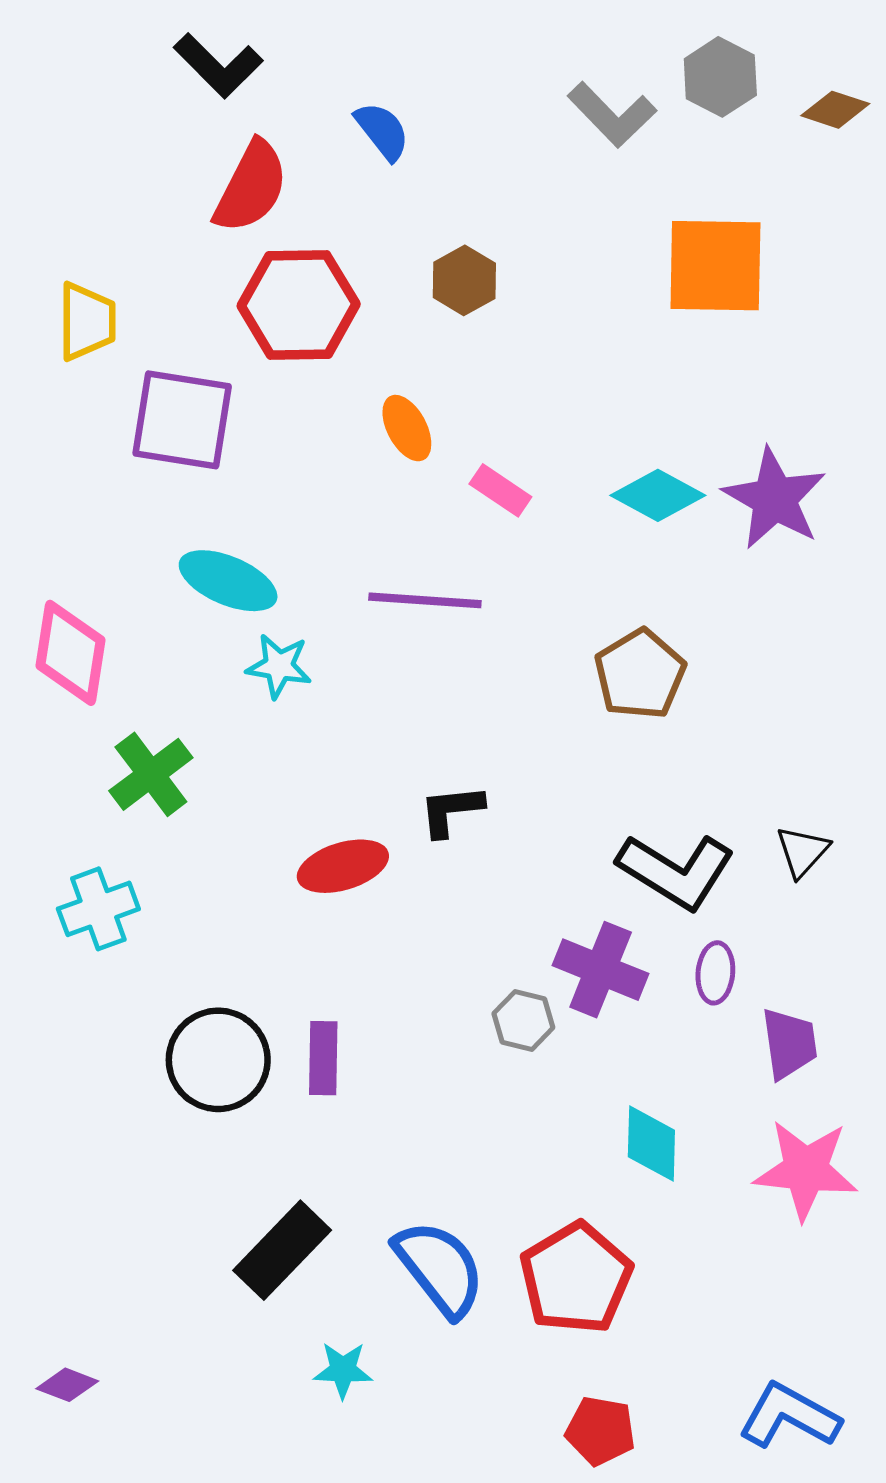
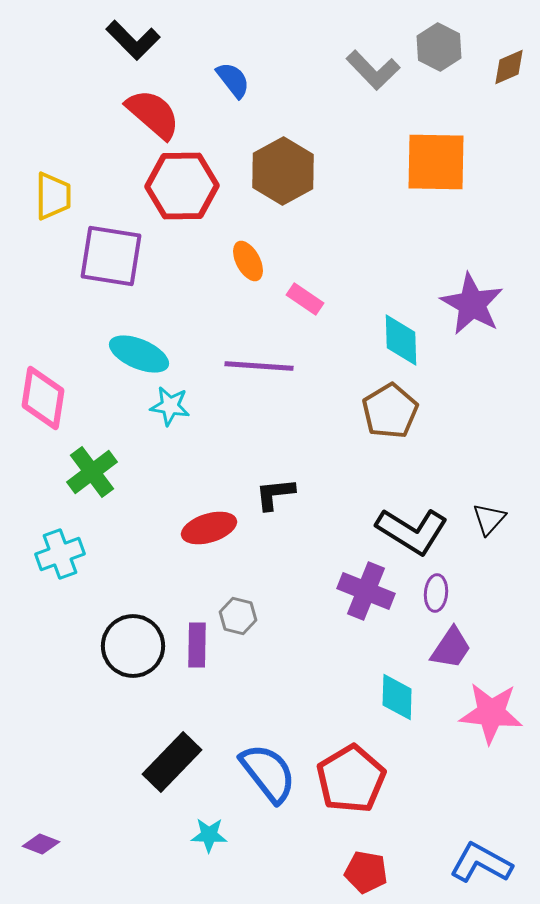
brown diamond: (835, 110) -> (509, 67), turned -42
red semicircle: (251, 187) -> (153, 114), turned -76
brown hexagon: (464, 280) -> (283, 171), size x1.6
cyan diamond: (658, 495) -> (401, 340), moved, turned 60
gray hexagon: (523, 1020) -> (238, 616), moved
purple trapezoid: (789, 1043) -> (451, 648), moved, turned 42

